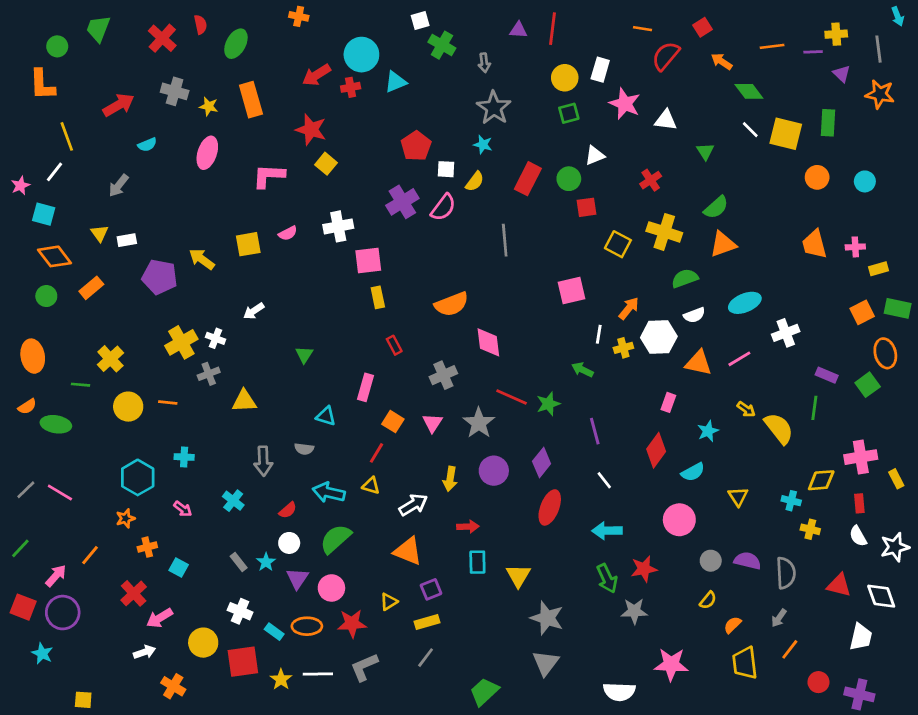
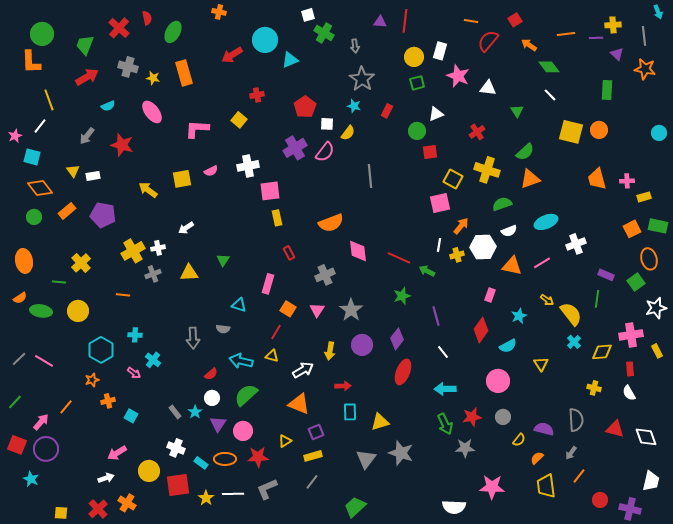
green trapezoid: (98, 29) -> (85, 45), moved
green circle: (57, 46) -> (42, 34), size x1.5
red cross: (351, 87) -> (257, 95), moved
red star: (311, 130) -> (122, 145), moved
yellow square: (786, 134) -> (571, 132), moved
pink ellipse: (207, 153) -> (152, 112), turned -55
red rectangle: (528, 179) -> (387, 111), moved, size x0.6
cyan circle: (865, 181) -> (659, 133), moved
purple pentagon: (160, 277) -> (103, 215), moved
pink square: (572, 291) -> (440, 203), moved
white cross: (215, 338) -> (158, 248), turned -32
red line: (512, 397) -> (399, 258), moved
yellow triangle: (244, 401) -> (189, 273), moved
yellow circle: (128, 407) -> (78, 311), moved
cyan cross: (233, 501) -> (153, 360), moved
cyan cross: (791, 501) -> (574, 342), moved, turned 32
white star: (895, 547) -> (656, 308), moved
gray circle: (711, 561) -> (503, 417), moved
purple semicircle: (748, 561) -> (544, 429), moved
yellow triangle: (518, 576) -> (380, 422), turned 42
red cross: (134, 593) -> (98, 509), moved
white trapezoid: (861, 637) -> (651, 481), moved
gray triangle: (546, 663) -> (366, 459), moved

